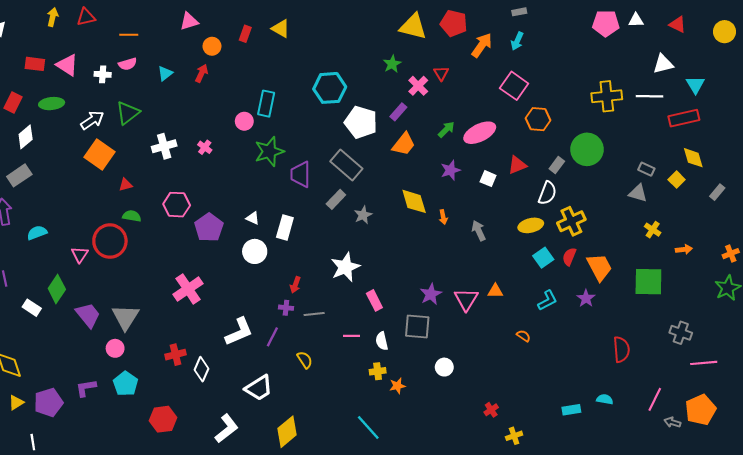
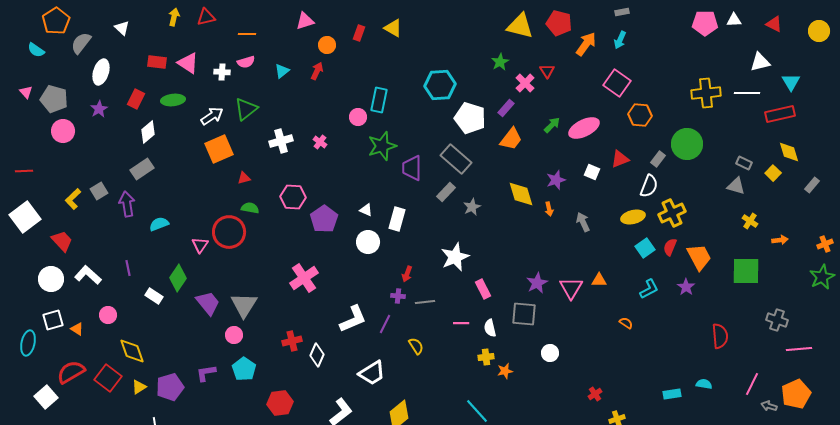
orange square: (99, 155) -> (219, 149), turned 32
purple star: (451, 170) -> (556, 180), moved

